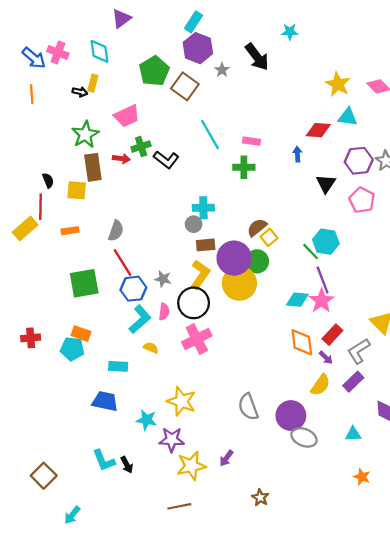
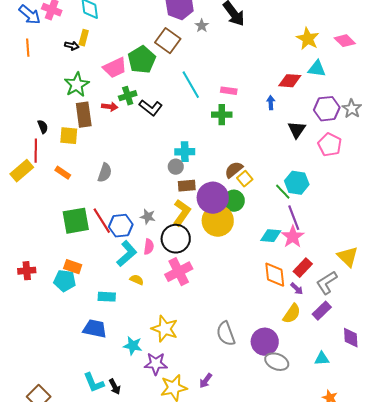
green pentagon: (154, 71) -> (142, 60), moved
orange rectangle: (70, 231) -> (63, 173), turned 42
red line: (122, 262) -> (102, 221), moved

